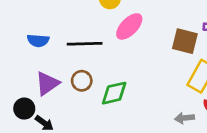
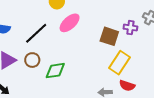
black line: (85, 44) -> (36, 33), turned -45

